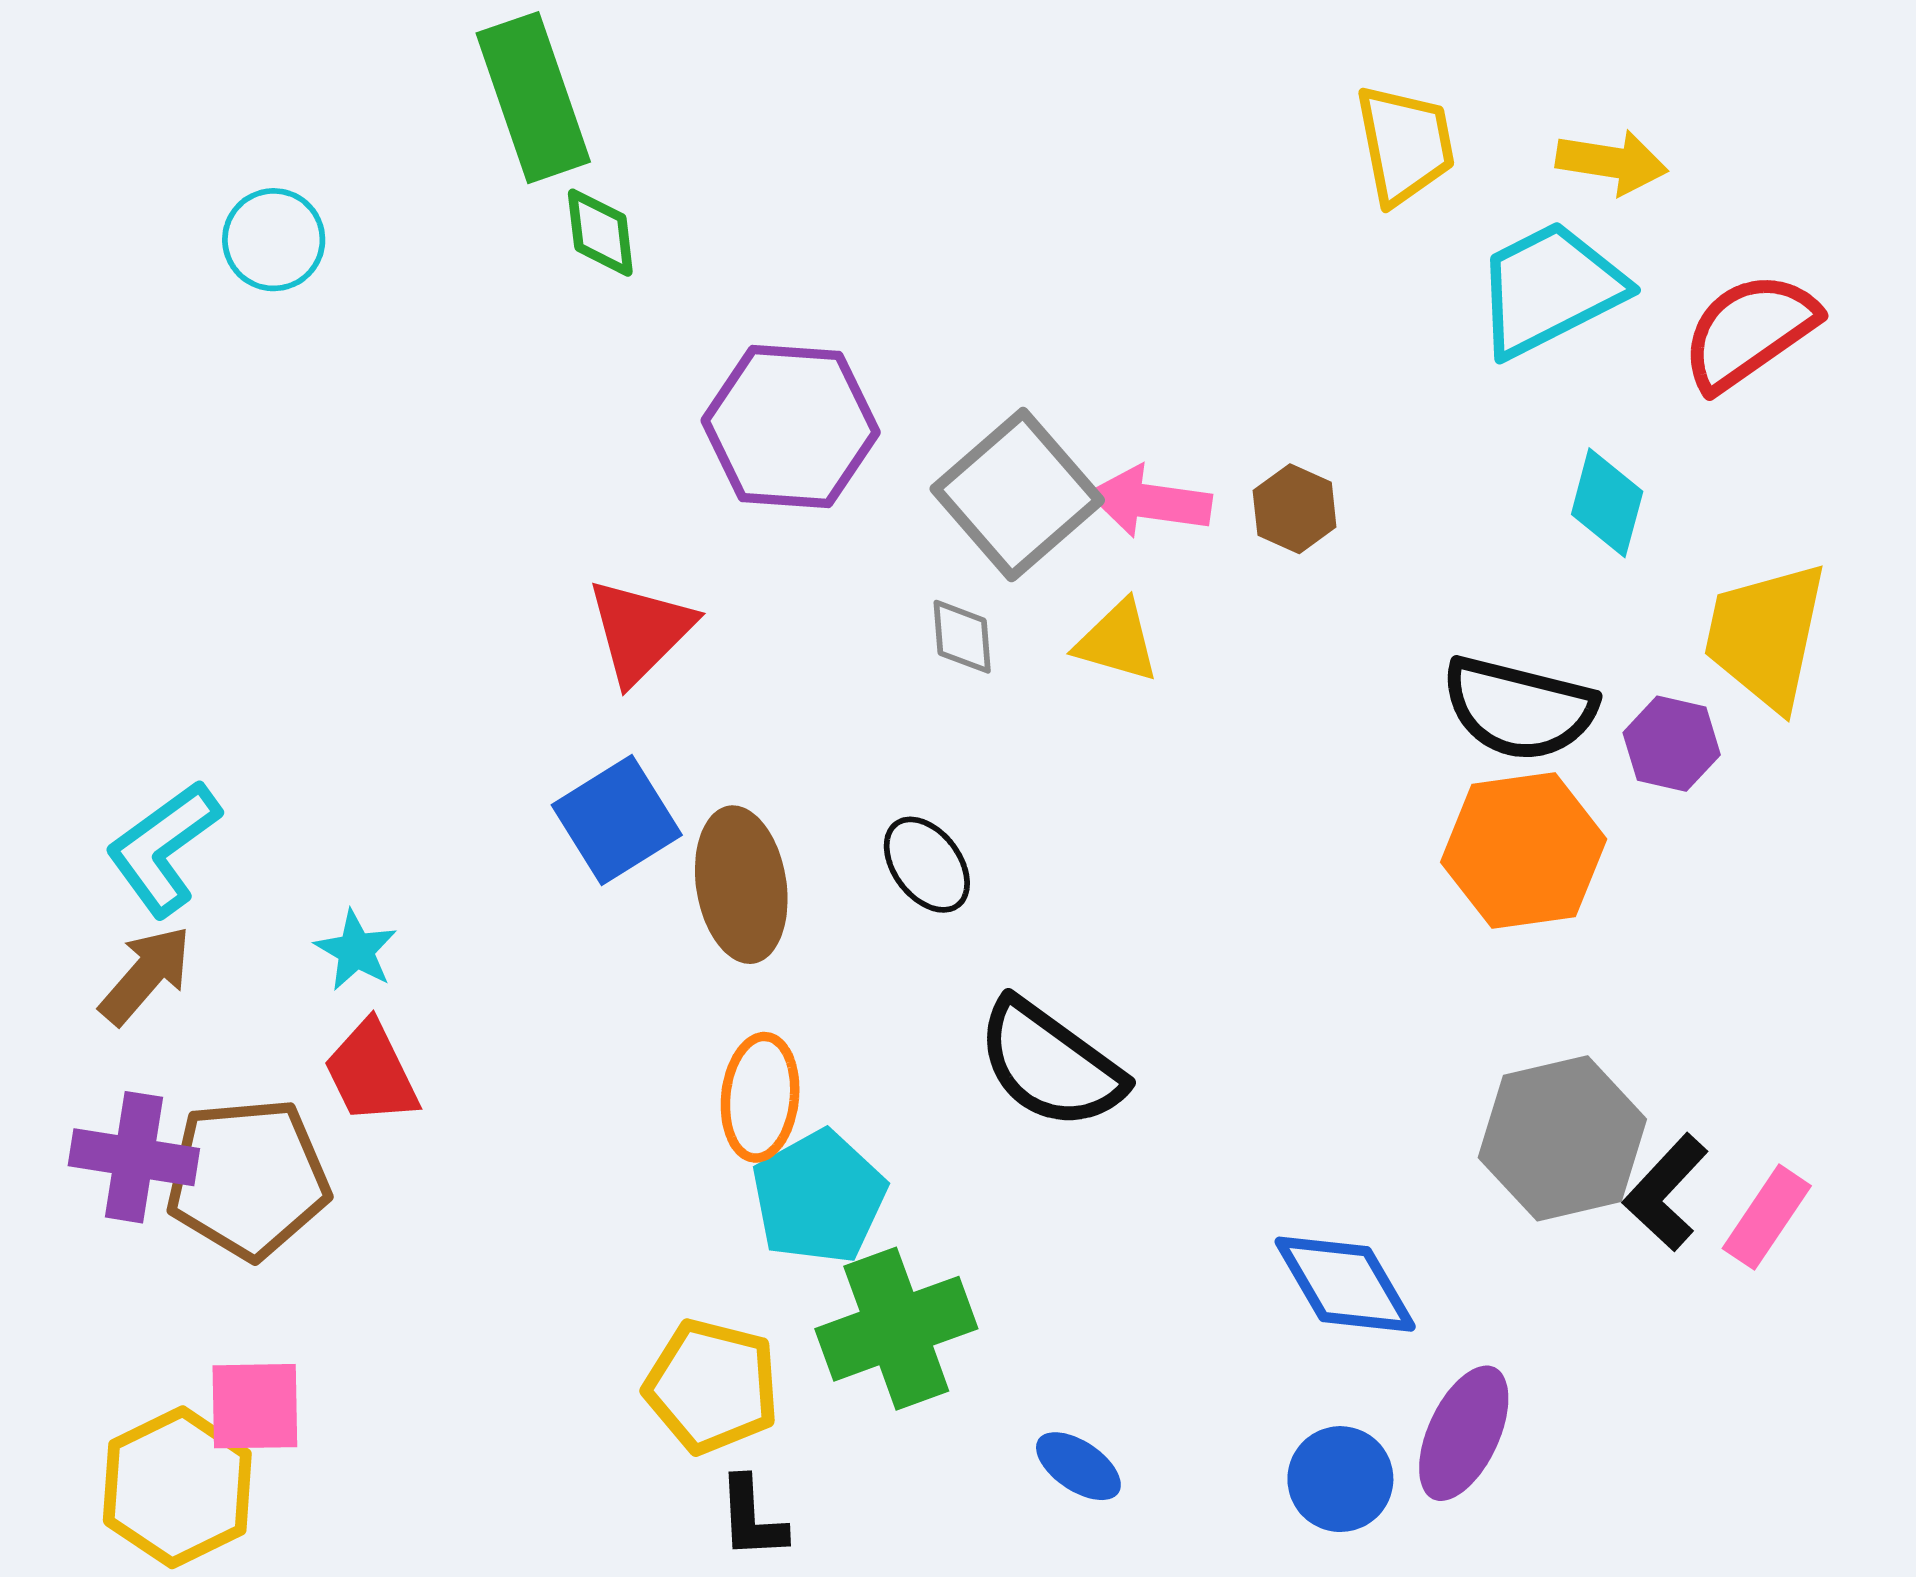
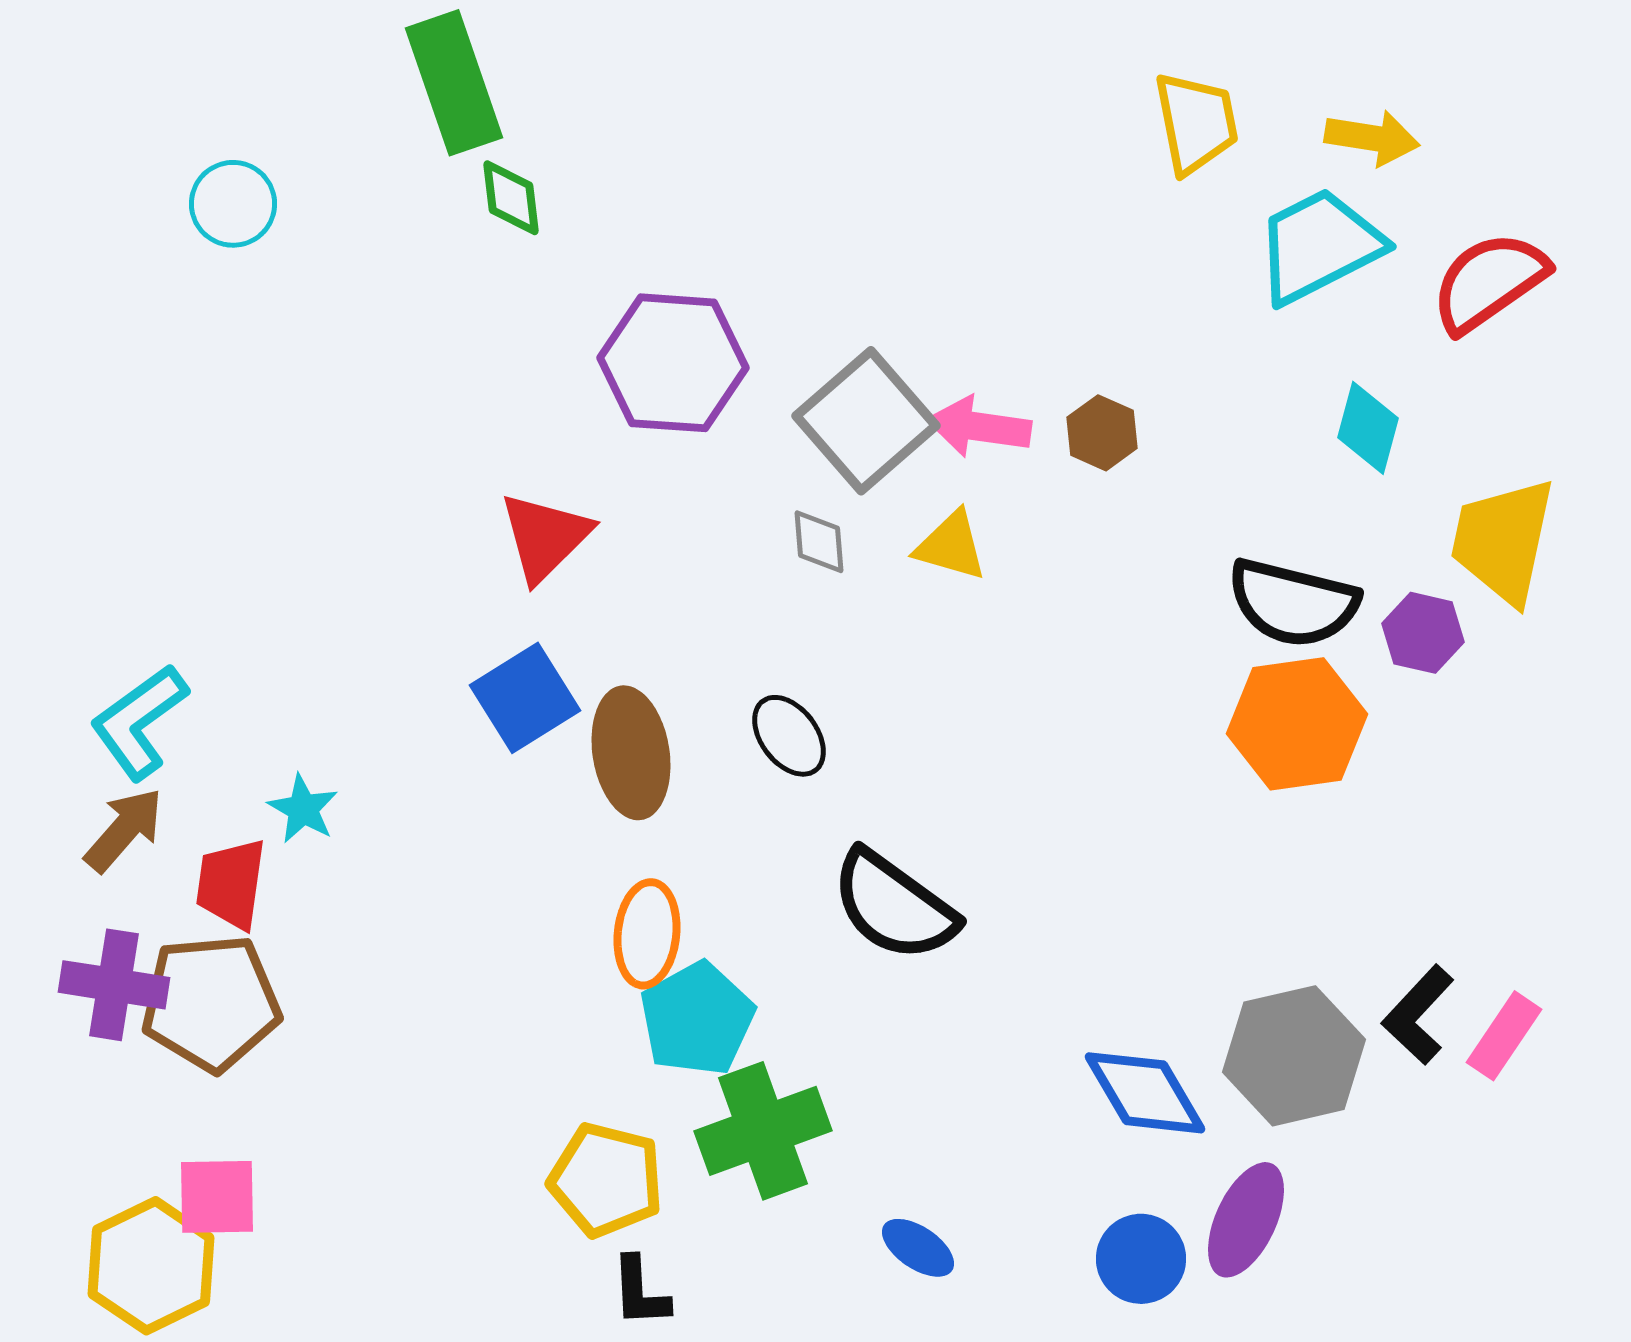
red trapezoid: (371, 1073) -> (231, 884), moved, turned 34
gray hexagon: (1562, 1138) -> (1294, 1056), moved

